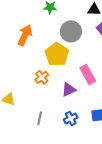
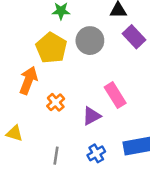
orange arrow: (25, 35) -> (28, 80), moved
yellow pentagon: (57, 54) -> (51, 48), moved

